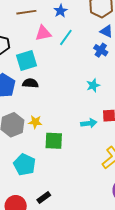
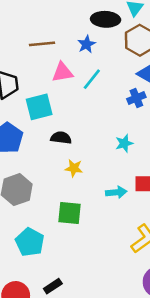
blue cross: (101, 50) -> (136, 98), turned 32
black semicircle: (30, 83) -> (61, 138), moved
yellow star: (35, 122) -> (74, 168), moved

